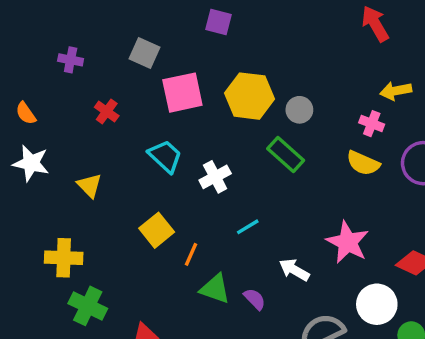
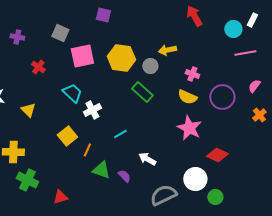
yellow arrow: (396, 91) -> (167, 50), moved
white cross: (215, 177) -> (92, 110), moved
pink star: (348, 242) -> (189, 128), moved

